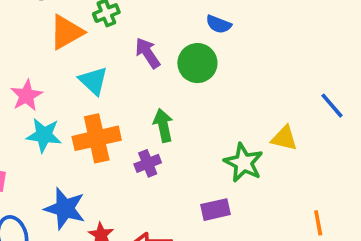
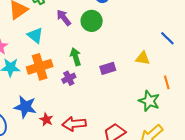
green star: (243, 163) -> (149, 101), moved
purple rectangle: (216, 210) -> (108, 68), moved
orange line: (318, 223) -> (167, 82), moved

